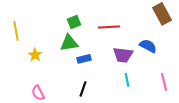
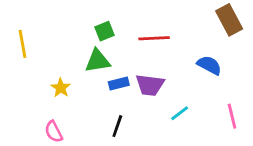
yellow star: (35, 55) -> (61, 88), moved
purple trapezoid: (123, 55) -> (150, 85), moved
cyan line: (127, 80) -> (180, 113), turned 64

